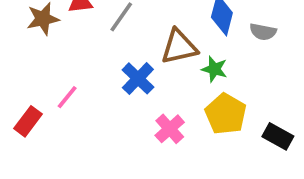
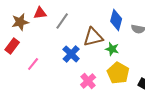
red rectangle: (28, 121) -> (12, 46), moved

